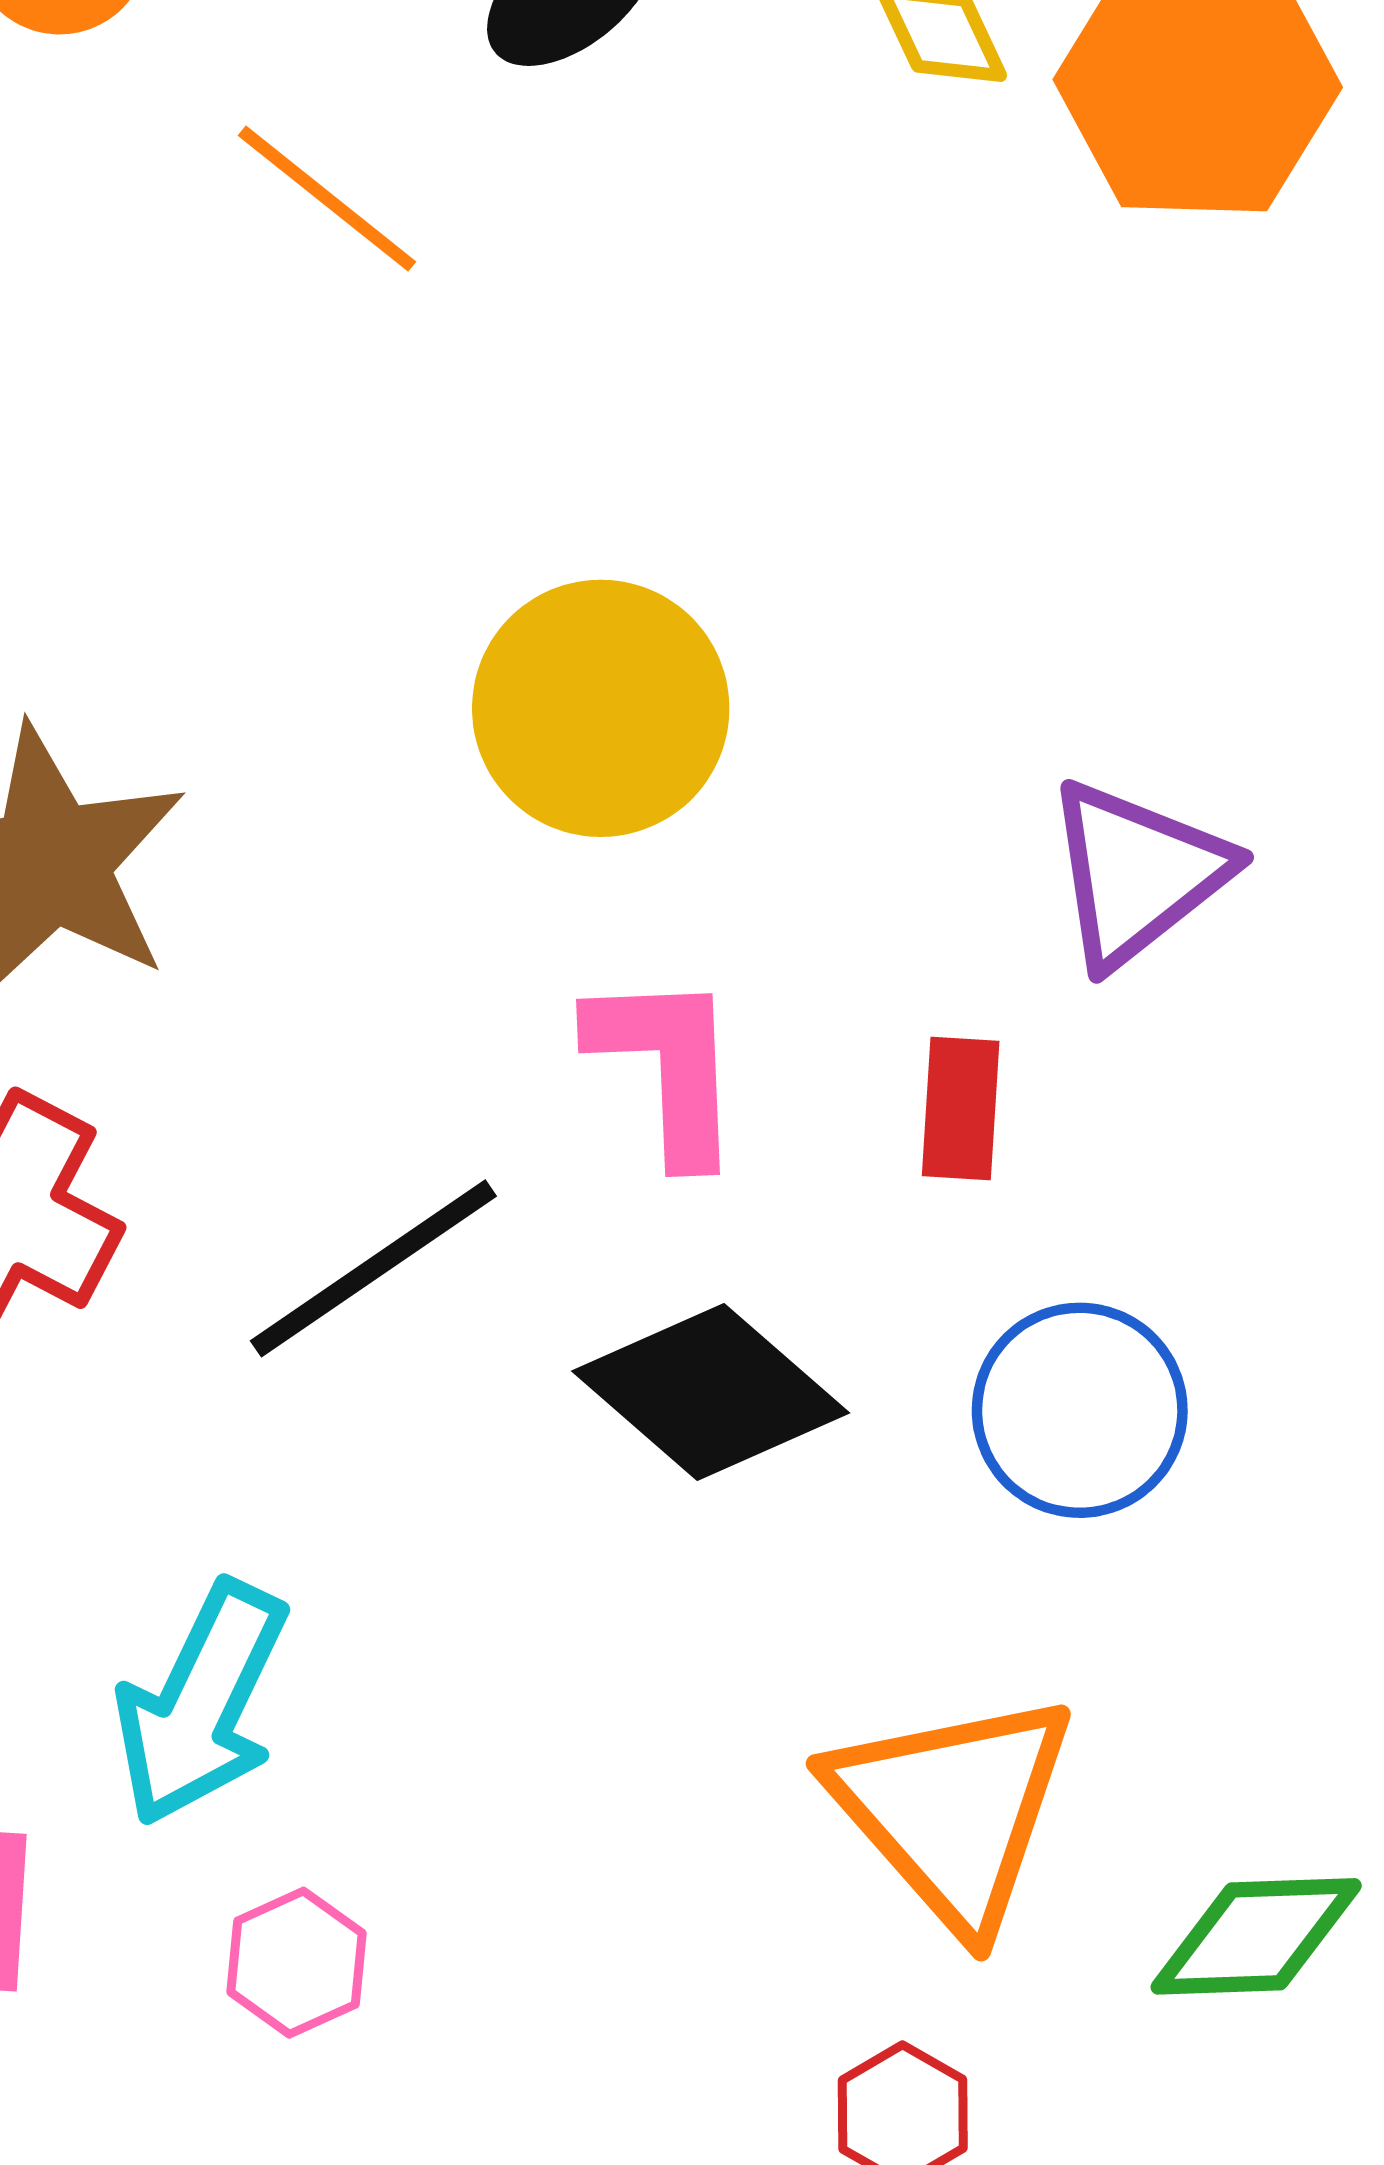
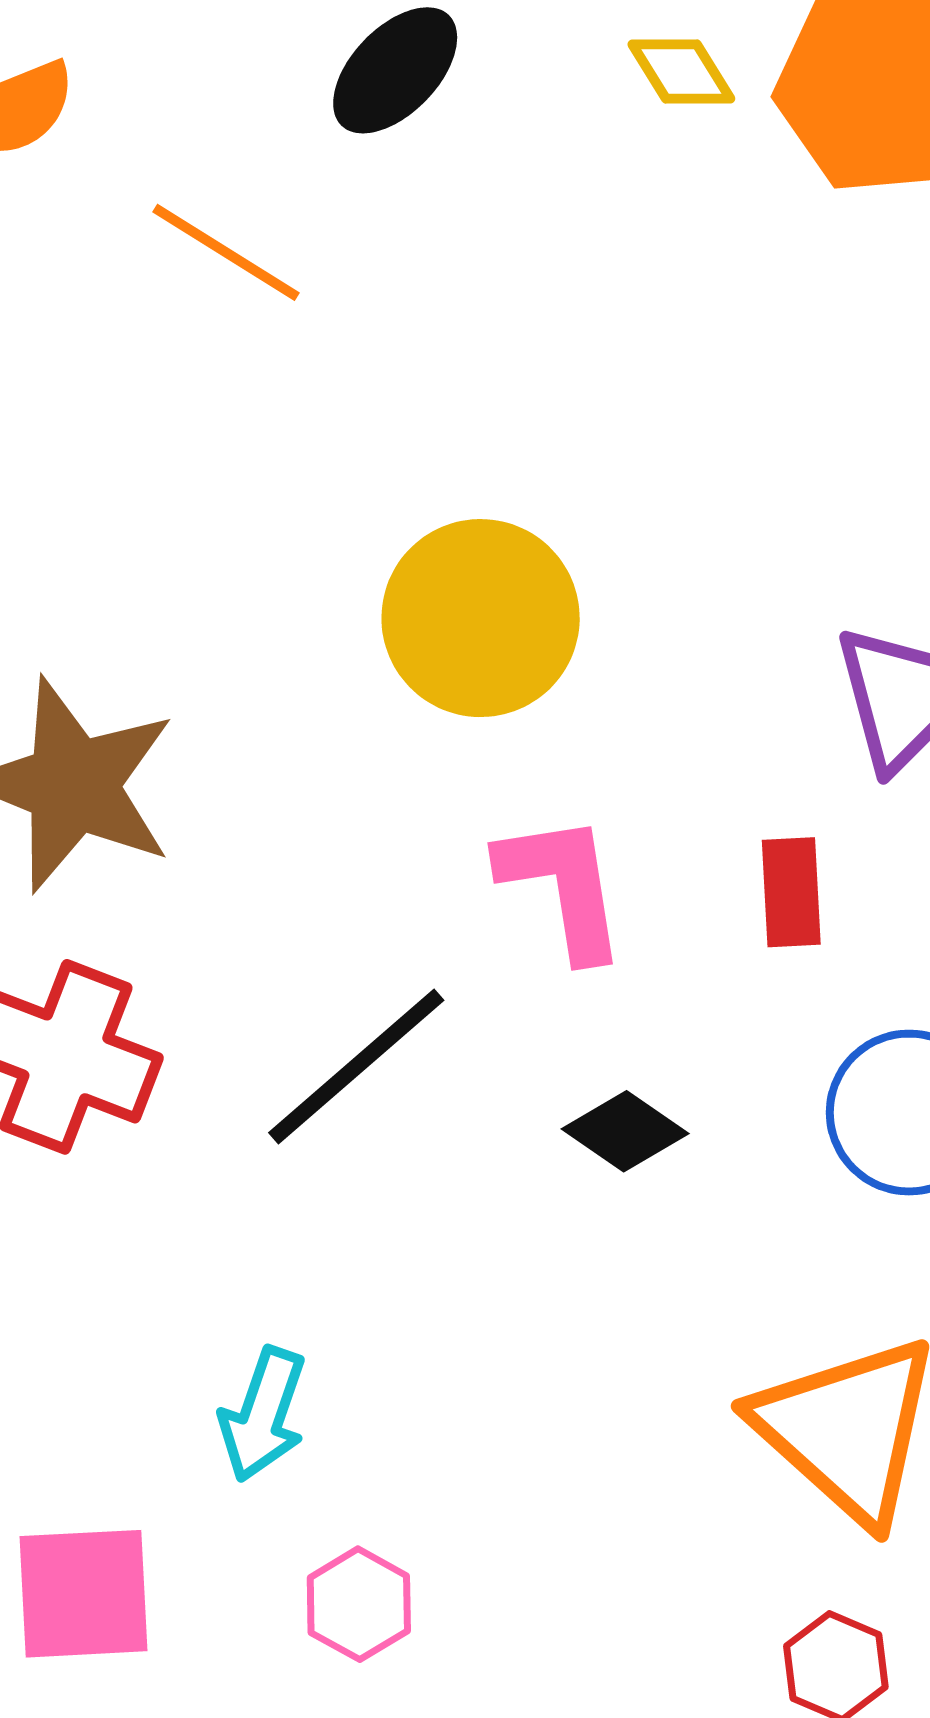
black diamond: (711, 1392) -> (625, 1131), size x0.6
cyan arrow: (201, 1703) -> (263, 1414), size x0.7

